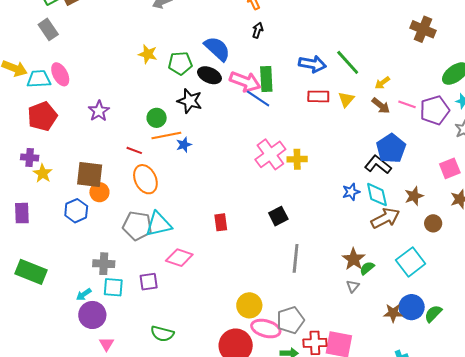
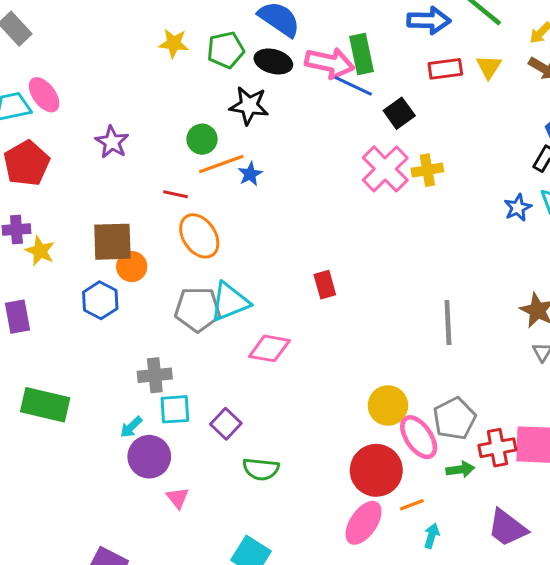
black square: (278, 216) -> (399, 113), moved
purple square: (149, 282) -> (226, 424), moved, turned -30
pink ellipse: (266, 329) -> (419, 437), turned 48

